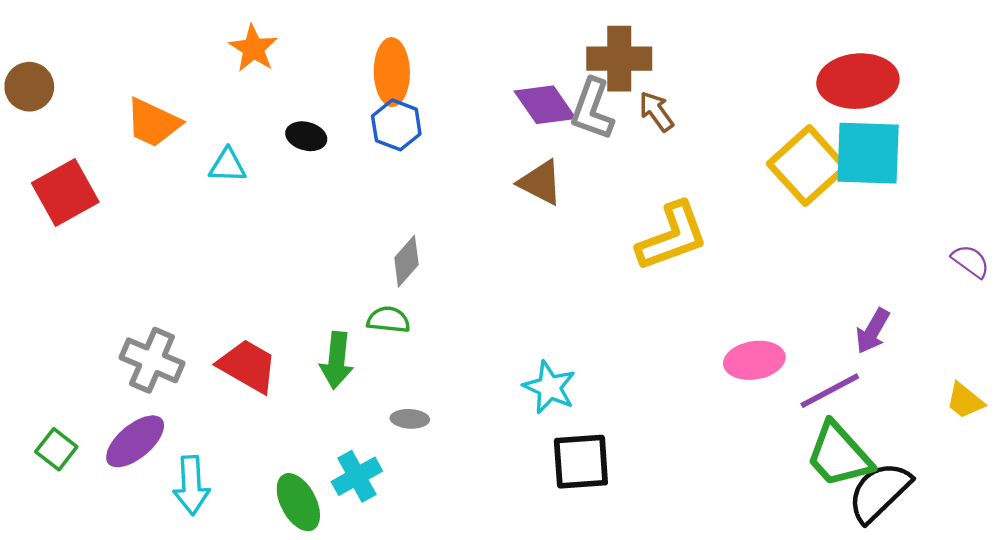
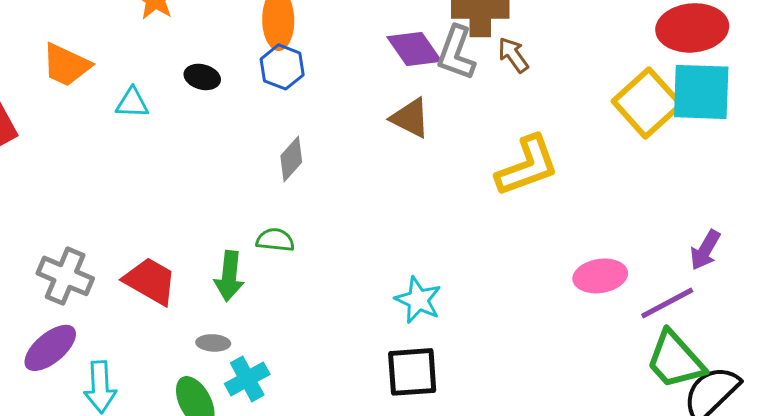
gray diamond: (406, 261) -> (291, 159), moved
gray ellipse: (410, 419) -> (213, 343), moved
black square: (581, 462) -> (412, 372), moved

